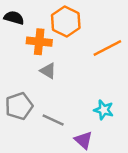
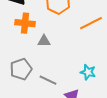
orange cross: (39, 42) -> (25, 23), moved
gray triangle: (48, 71) -> (44, 41), turned -32

